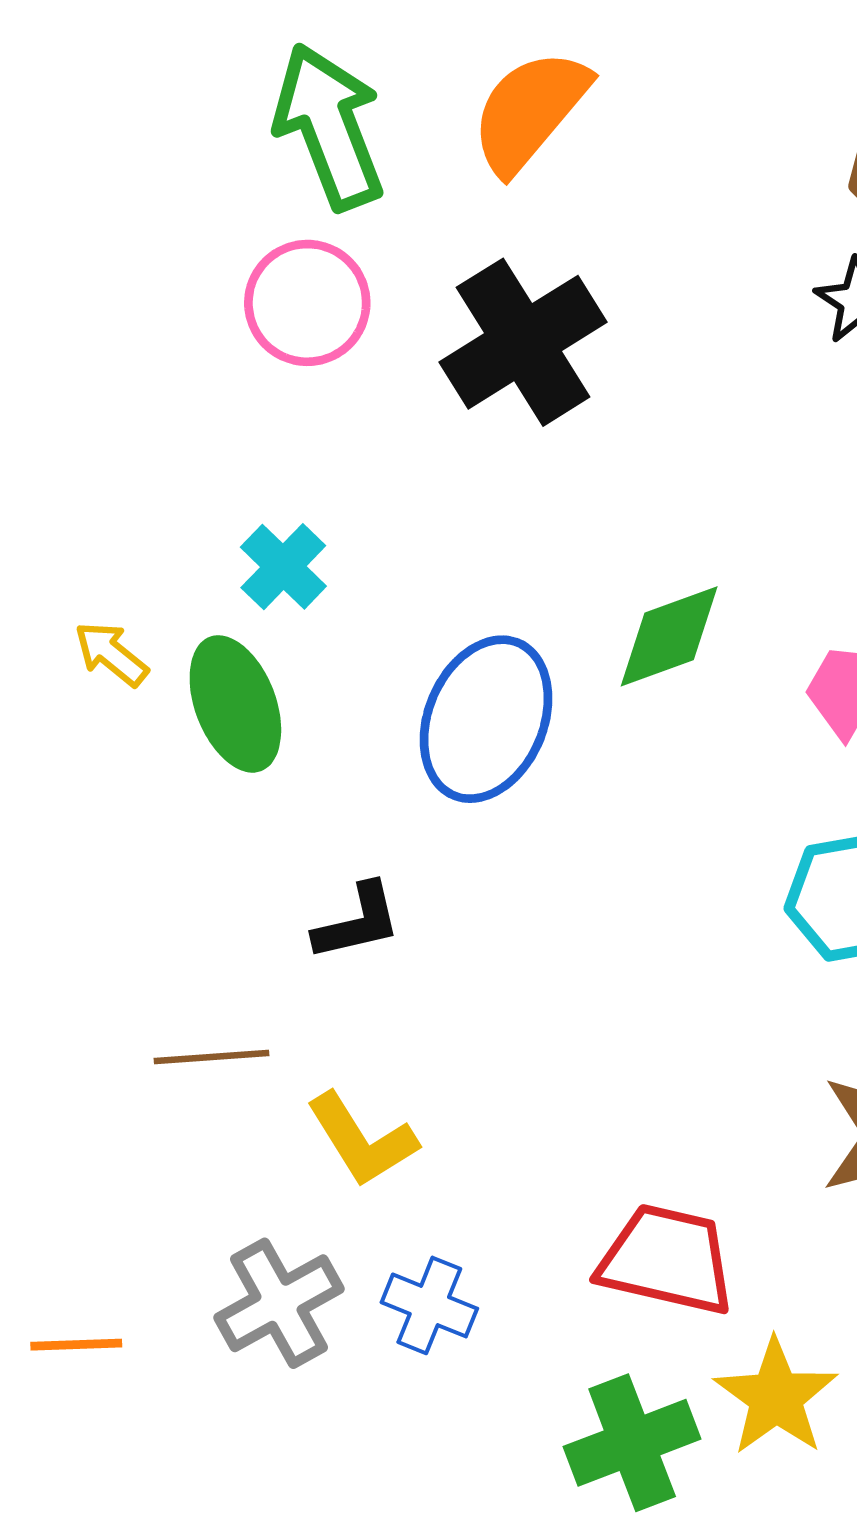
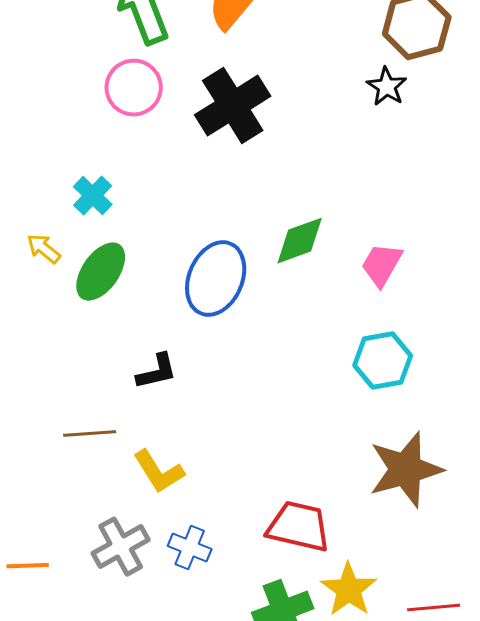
cyan cross: (283, 567) -> (93, 196), moved
green ellipse: (235, 704) -> (101, 272), turned 56

